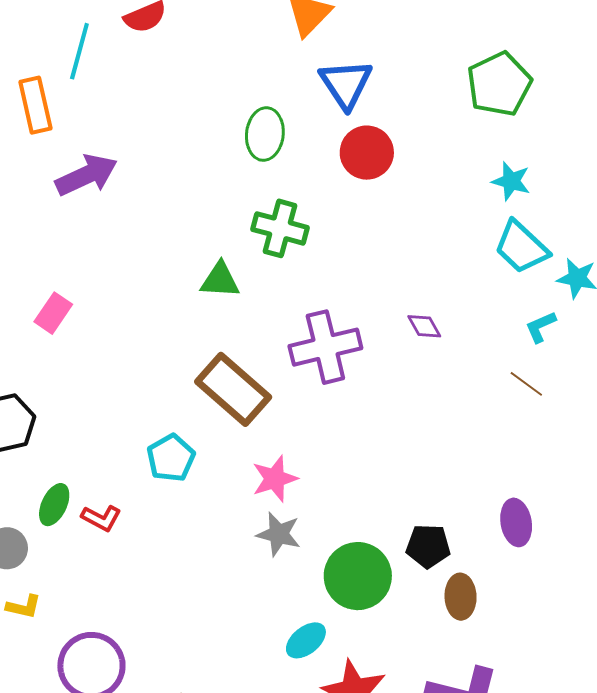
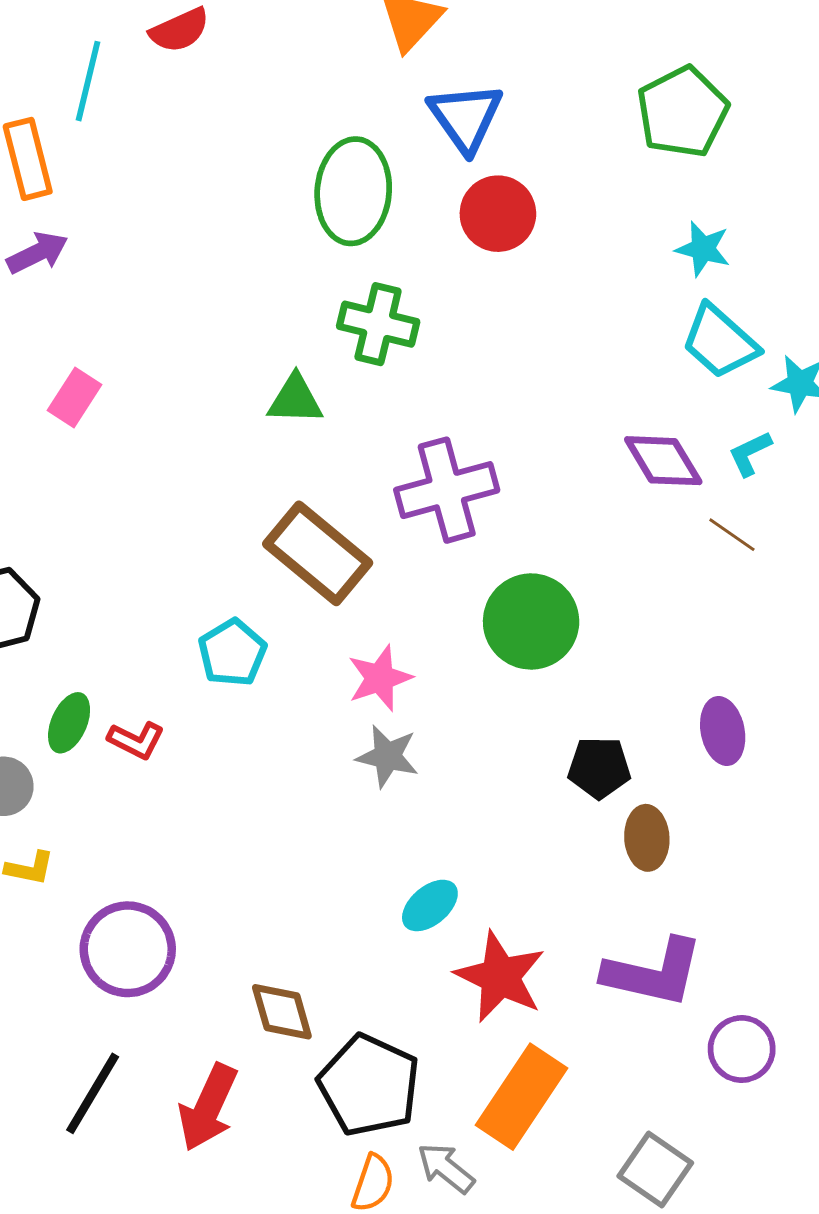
green ellipse: (265, 134) -> (353, 191), size x1.4
purple arrow: (86, 175) -> (37, 253), moved, size x0.7
pink rectangle: (53, 313) -> (74, 398), moved
purple diamond: (424, 326) -> (663, 461), moved, size x1.6
green circle: (358, 576) -> (531, 621), moved

